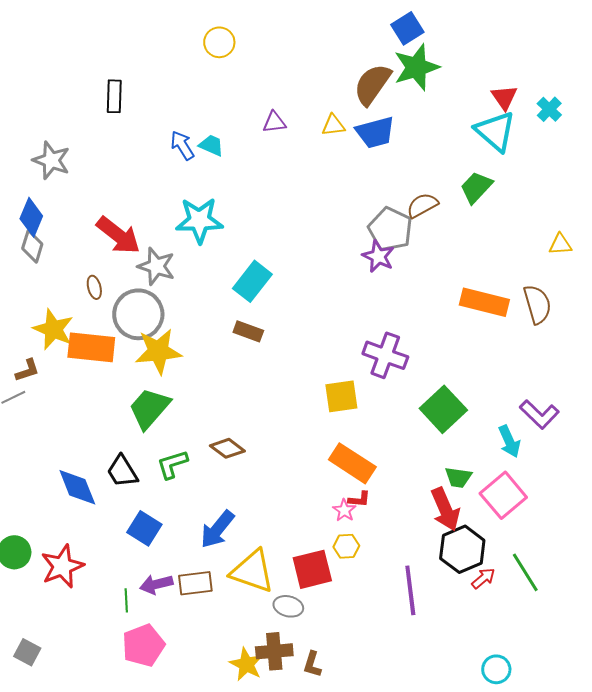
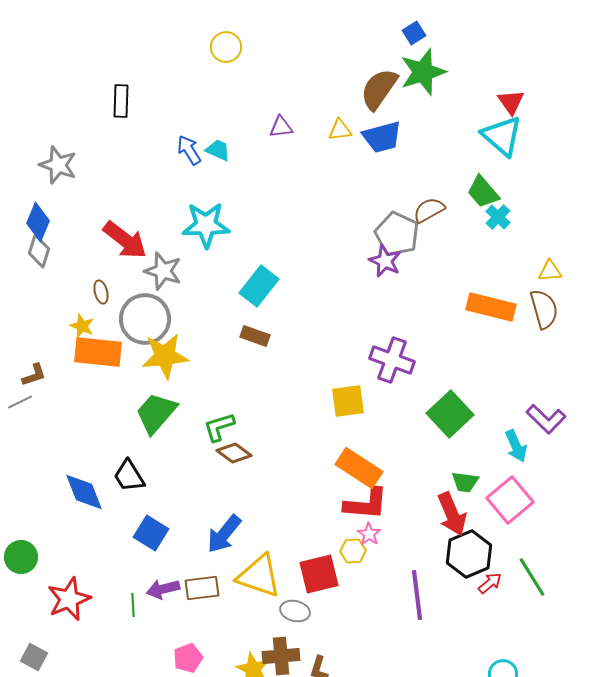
blue square: (407, 28) -> (414, 33), size x0.7
cyan cross: (549, 109) -> (498, 217), moved
green trapezoid: (476, 187) -> (483, 192), turned -84
yellow triangle: (560, 244) -> (550, 271), moved
yellow star: (53, 329) -> (82, 326), moved, size x0.6
green L-shape: (172, 464) -> (219, 427), moved
red L-shape: (359, 499) -> (366, 504), size x2.0
pink star: (344, 510) -> (369, 534), moved
red star: (62, 566) -> (69, 599), moved
pink pentagon: (143, 645) -> (188, 658), moved, size x0.7

